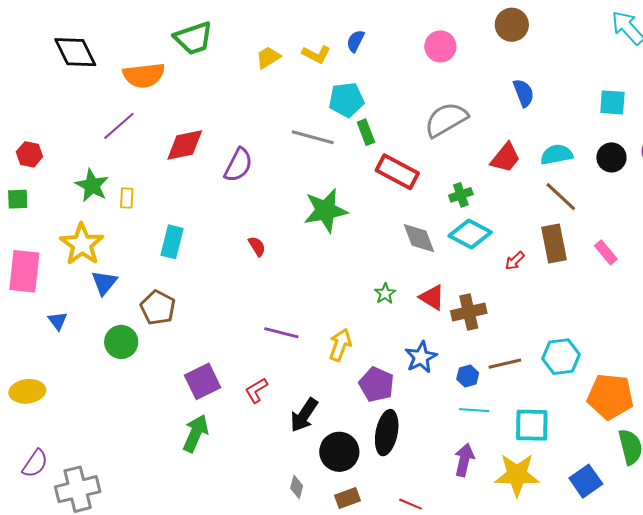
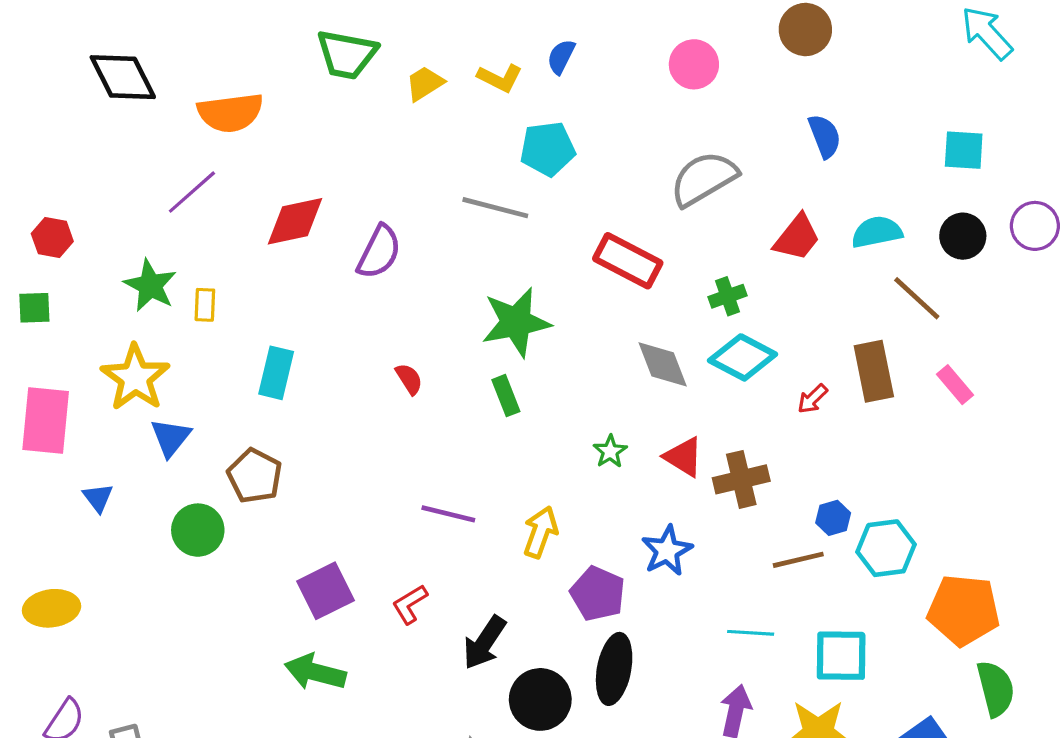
green trapezoid: (194, 38) -> (347, 54), moved, turned 30
green rectangle: (366, 132) -> (506, 396), moved
brown line: (561, 197) -> (917, 298), moved
blue hexagon: (468, 376) -> (833, 518), moved
green arrow: (196, 433) -> (315, 672), turned -99

